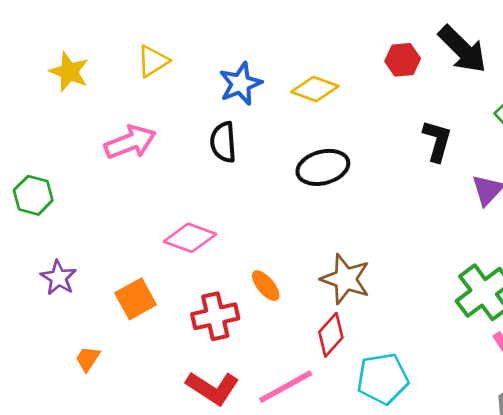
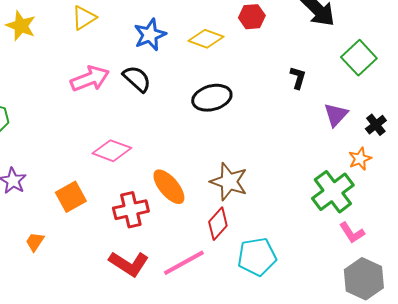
red hexagon: (403, 60) -> (252, 17), moved
black L-shape: (437, 141) -> (298, 78), size x0.7
pink arrow: (130, 142) -> (90, 79), moved
black semicircle: (223, 142) -> (137, 79), turned 136
orange ellipse: (266, 286) -> (169, 187), size x1.5

